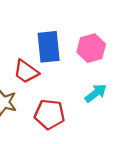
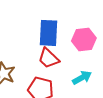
red trapezoid: (26, 72) -> (49, 58), moved

